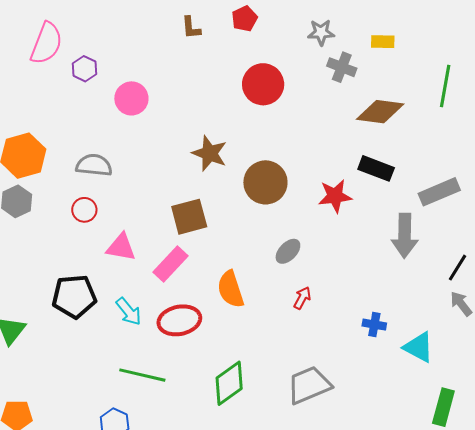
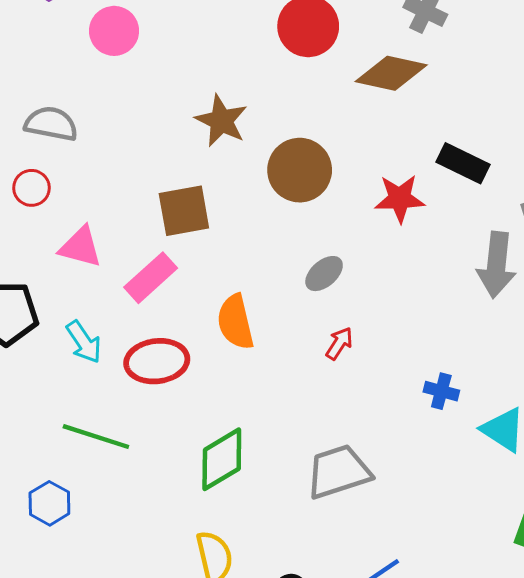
brown diamond: (380, 112) -> (391, 73), moved

